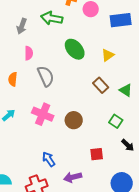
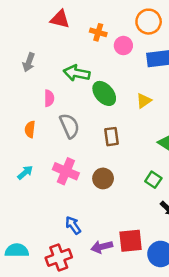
green arrow: (52, 18) -> (77, 73), moved
gray arrow: (22, 26) -> (29, 62), moved
brown rectangle: (101, 85) -> (111, 137), moved, turned 35
red square: (97, 154) -> (131, 241), moved, size x1.5

